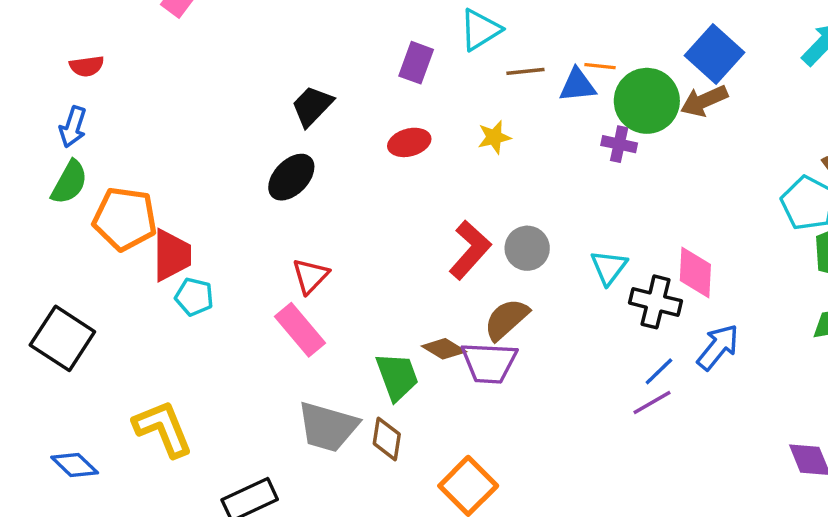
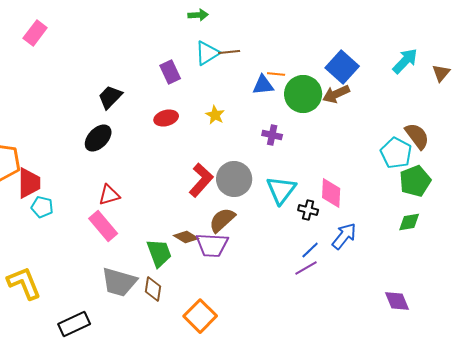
purple rectangle: (416, 63) -> (170, 72), turned -45
brown line: (525, 71) -> (229, 52), moved
yellow star: (494, 137) -> (215, 115), turned -30
purple cross: (619, 144) -> (272, 135), moved
gray circle: (527, 248) -> (234, 179), size x1.4
cyan triangle: (609, 267) -> (281, 190), size x1.4
red triangle: (310, 276) -> (109, 195), turned 30
black cross: (655, 302) -> (308, 210), size x0.7

